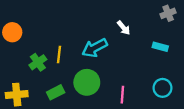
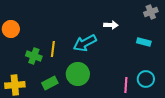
white arrow: (124, 28) -> (111, 25), turned -48
green cross: (38, 62) -> (34, 56), turned -35
pink line: (122, 95) -> (126, 85), moved

